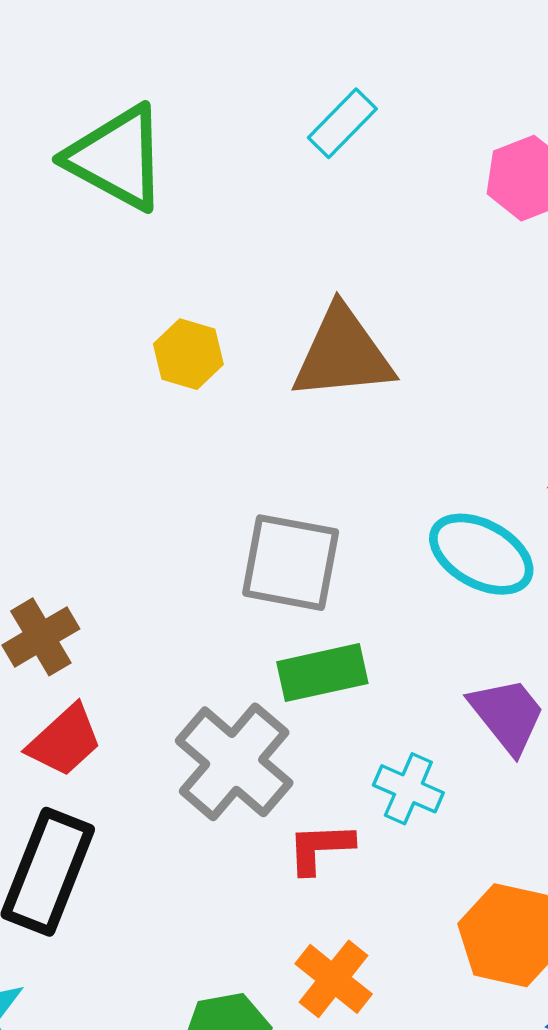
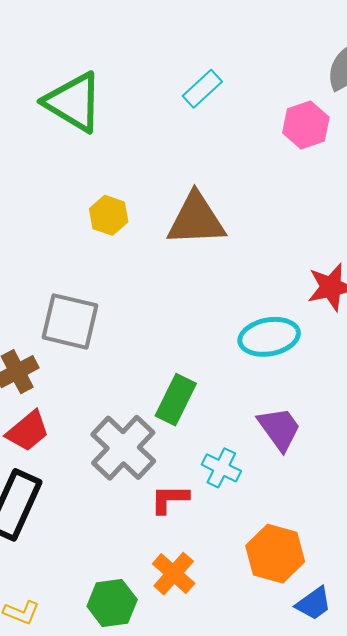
cyan ellipse: (481, 554) -> (269, 337), turned -42
gray square: (291, 563) -> (70, 321), moved
green rectangle: (322, 673) -> (176, 400), turned -54

